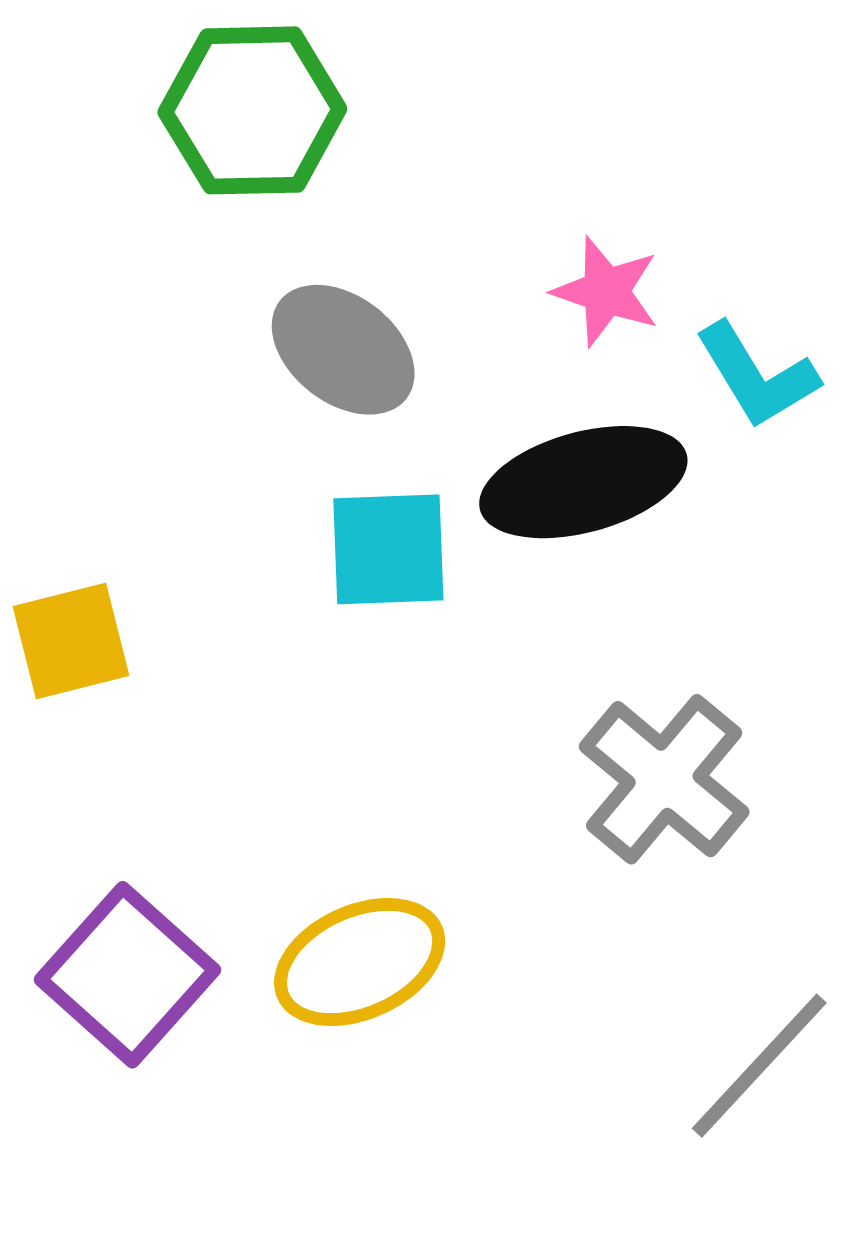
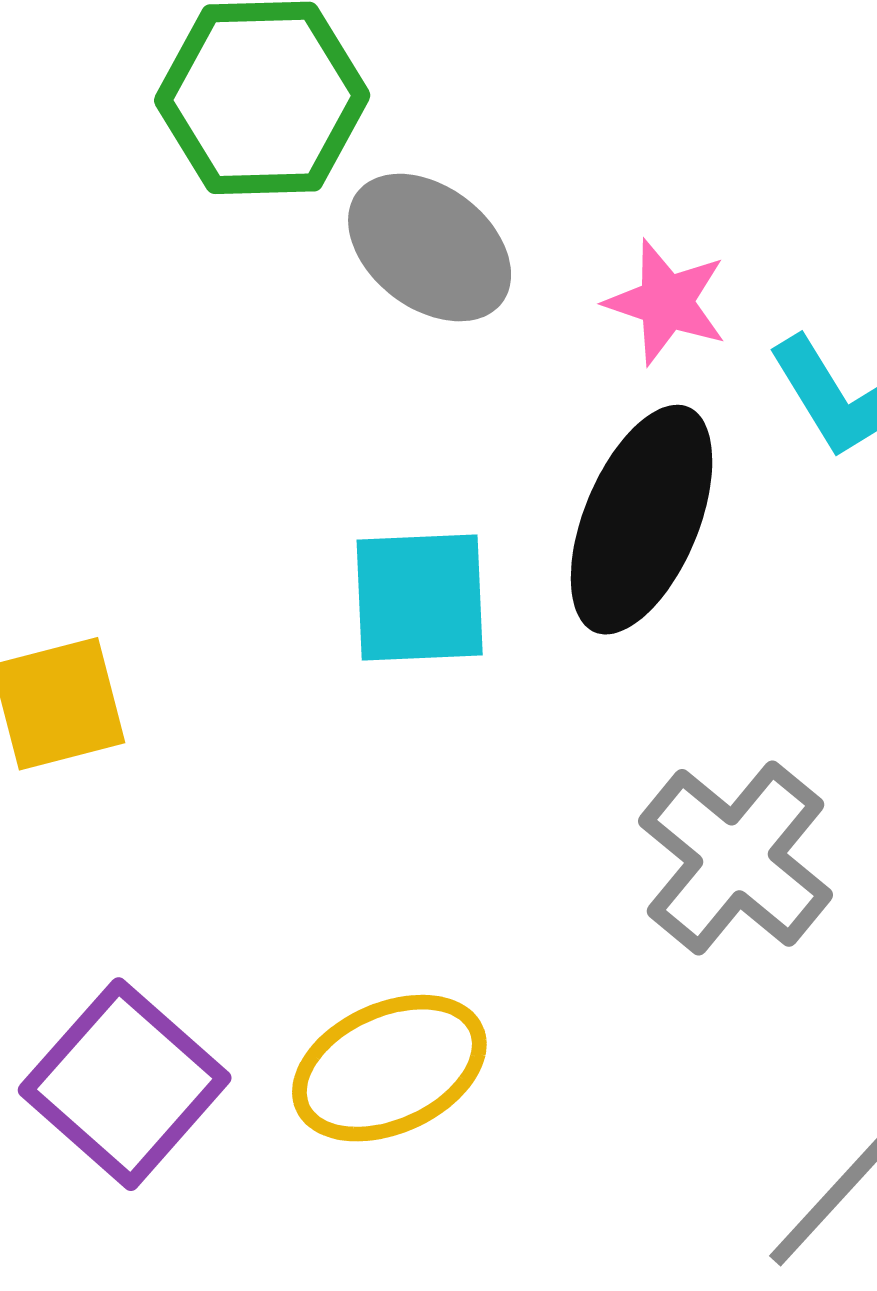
gray ellipse: (343, 350) -> (430, 248), moved
black ellipse: (583, 482) -> (642, 520), turned -52

